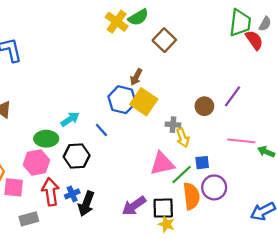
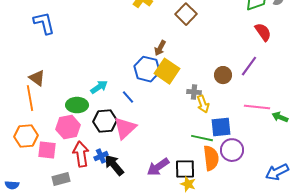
red semicircle: (254, 40) -> (263, 32), moved
blue square: (202, 163) -> (221, 127), size x1.5
pink triangle: (162, 164) -> (125, 128), moved, turned -30
green line: (182, 174) -> (202, 138), turned 55
black arrow: (86, 204) -> (114, 165), turned 120

